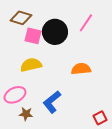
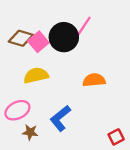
brown diamond: (21, 18) -> (21, 38), moved
pink line: (86, 23) -> (84, 27), moved
pink square: (33, 36) -> (38, 42), turned 36

